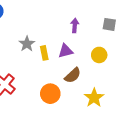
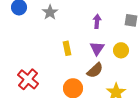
gray star: (27, 44) -> (50, 12), moved
purple triangle: (66, 51) -> (97, 48), moved, turned -42

